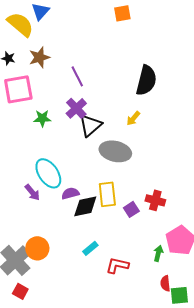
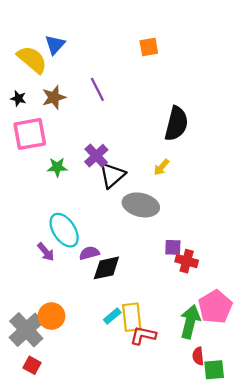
purple line: (77, 76) -> (97, 89), moved
yellow rectangle: (107, 194) -> (132, 317), moved
purple square: (131, 209) -> (173, 247), moved, turned 35
green arrow: (158, 253) -> (190, 322), size x1.8

